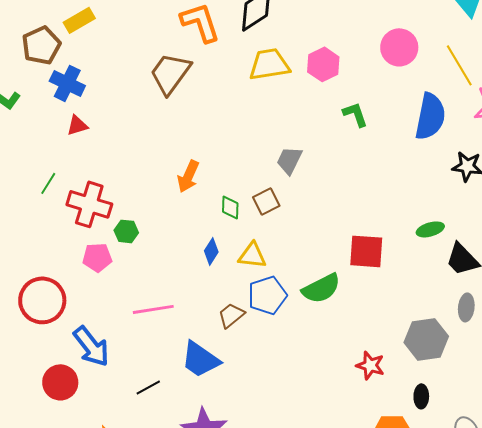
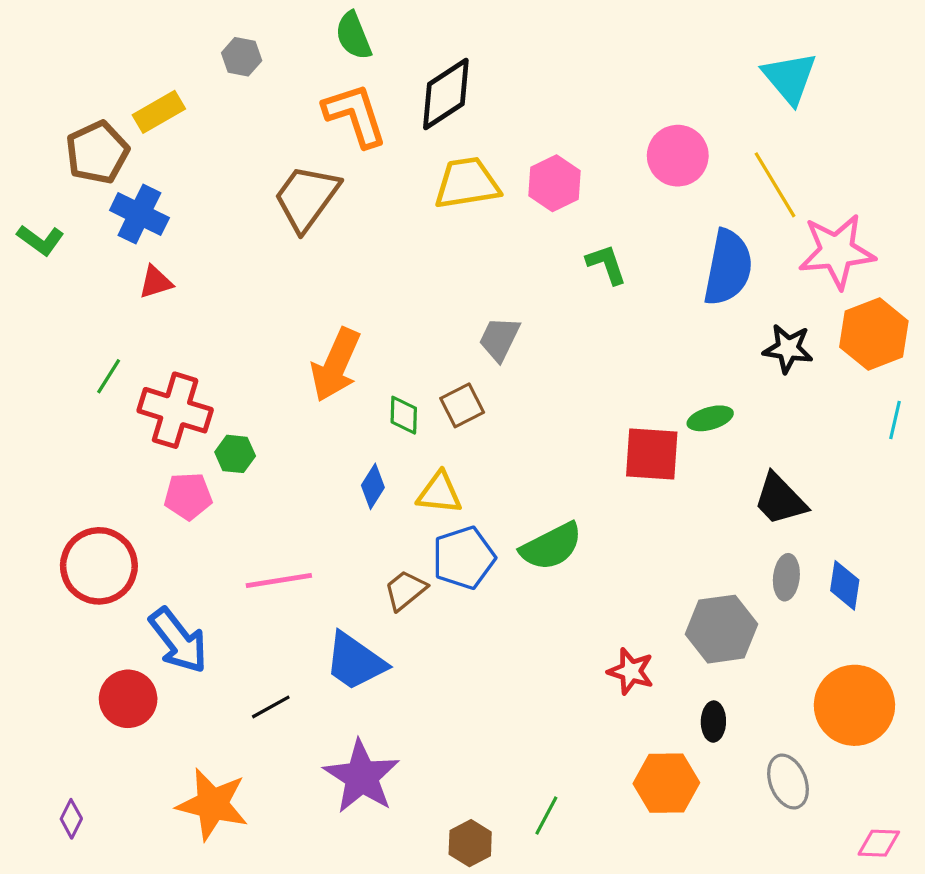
orange arrow: (188, 176) -> (336, 365), size x1.4
green ellipse: (430, 229) -> (710, 418), moved
red square: (366, 251) -> (652, 454), moved

